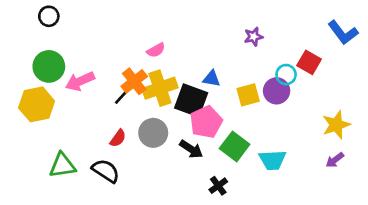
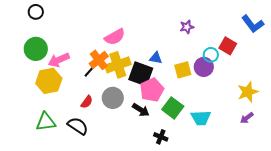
pink semicircle: (156, 50) -> (115, 37), size x1.5
yellow hexagon: (37, 104) -> (49, 81), moved
black cross: (218, 186) -> (161, 137), turned -32

